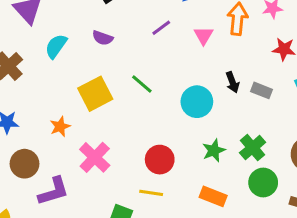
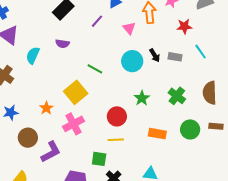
purple line: (161, 28) -> (97, 21), moved
yellow square: (95, 94) -> (76, 92), moved
cyan circle: (197, 102) -> (132, 61), moved
green star: (214, 150) -> (142, 98), moved
pink cross: (95, 157) -> (74, 124), turned 30
green circle: (263, 183) -> (190, 129), moved

